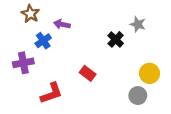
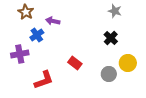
gray star: (138, 24) -> (115, 11), moved
black cross: (116, 39) -> (111, 38), moved
gray circle: (138, 96) -> (109, 74), moved

